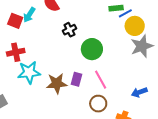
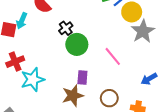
green circle: (92, 49) -> (77, 44), moved
pink line: (101, 80) -> (113, 56), moved
brown star: (57, 83) -> (73, 96), moved

